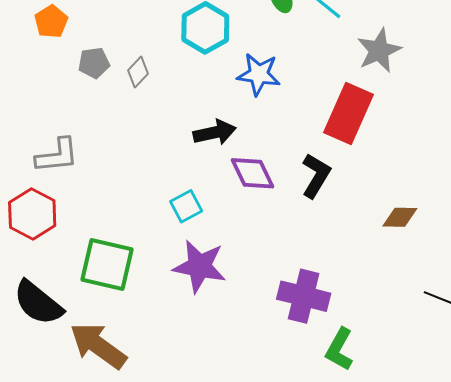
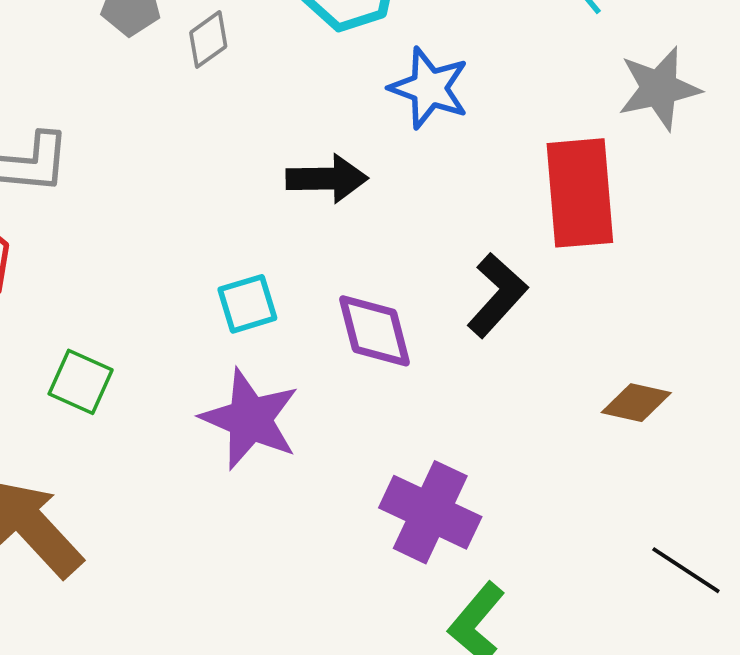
red rectangle: (349, 113) -> (580, 193), turned -40
purple diamond: (252, 173) -> (375, 331), moved
green square: (107, 265) -> (81, 382), size x0.6

